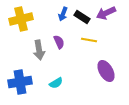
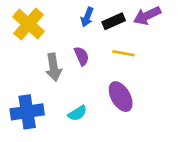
black rectangle: (82, 17) -> (114, 21), turned -56
yellow cross: (21, 19) -> (29, 24), turned -35
purple ellipse: (106, 71) -> (121, 97), moved

